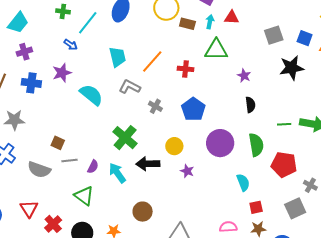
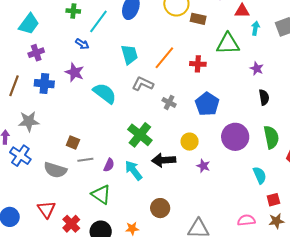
cyan arrow: (210, 22) -> (255, 28), moved
purple star: (62, 73) -> (75, 72), turned -30

